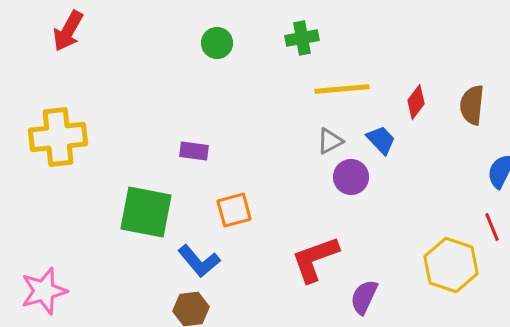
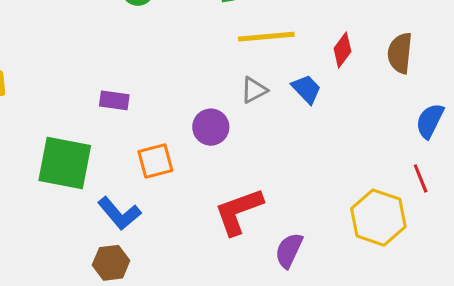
purple circle: (351, 177) -> (211, 127), moved

